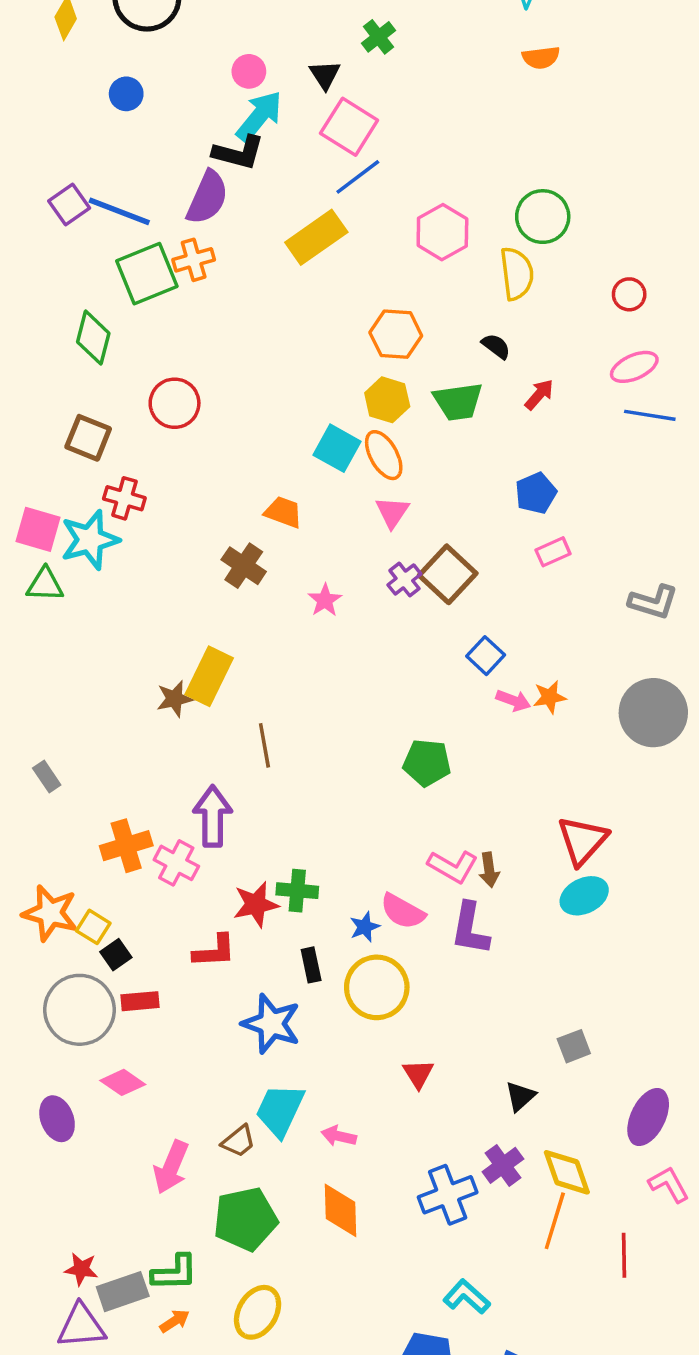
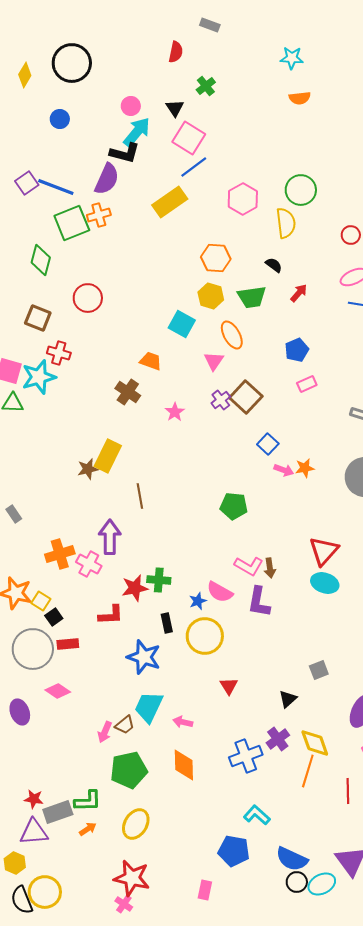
orange ellipse: (384, 455) -> (232, 335), moved
cyan ellipse: (584, 896) -> (325, 583), turned 44
pink arrow: (171, 1167) -> (105, 732), moved, size x0.7

